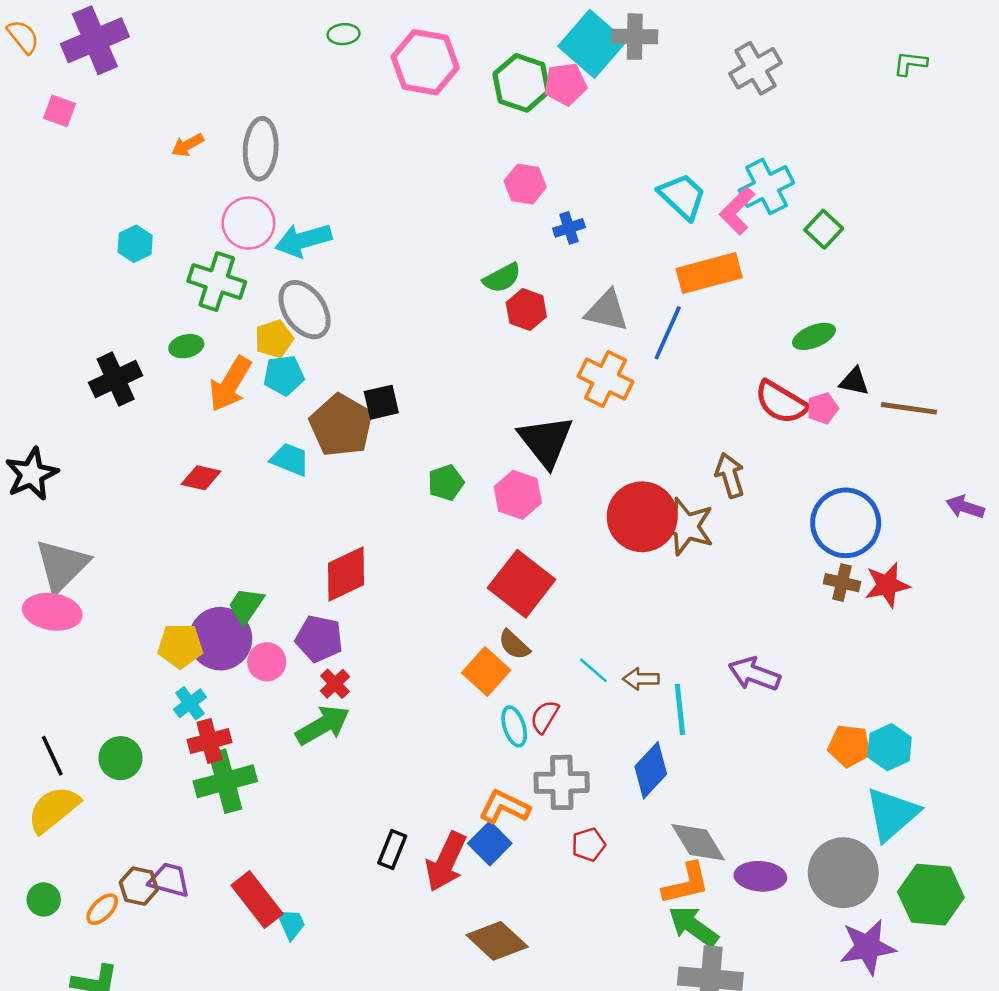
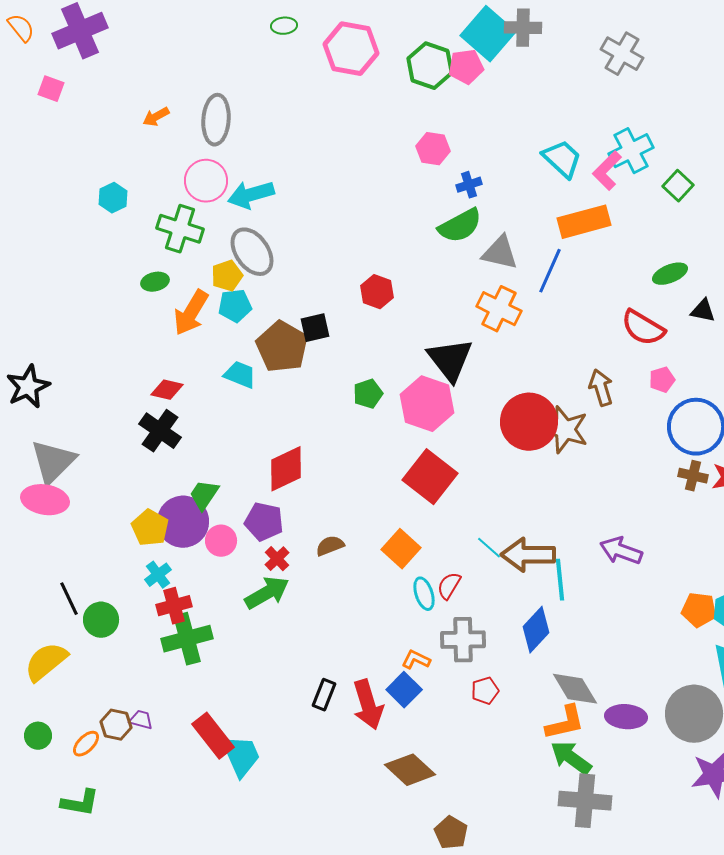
gray cross: (755, 68) -> (622, 54), turned -30
green semicircle: (502, 278) -> (460, 226), moved, size x1.4
red hexagon: (526, 310) -> (377, 292), moved
black cross: (116, 379) -> (160, 431), moved, turned -30
pink pentagon: (823, 408) -> (662, 380), moved
pink hexagon: (518, 495) -> (427, 404), size x1.4
brown semicircle: (514, 645) -> (330, 546), moved, turned 116
yellow pentagon: (180, 646) -> (150, 528), turned 30
brown arrow: (641, 679) -> (528, 555), size x1.8
black line: (52, 756) -> (69, 599), moved
orange L-shape: (504, 807) -> (416, 660), size x0.7
red arrow: (446, 862) -> (368, 705), turned -42
purple trapezoid: (169, 880) -> (141, 720), size x0.7
cyan trapezoid: (291, 924) -> (241, 756), size x1.6

